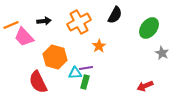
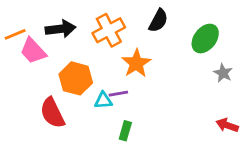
black arrow: (44, 21) -> (61, 29), size x1.5
orange star: (99, 46) -> (136, 63), size x1.5
green rectangle: (85, 82) -> (125, 131), moved
red arrow: (145, 86) -> (227, 125), moved, turned 42

